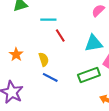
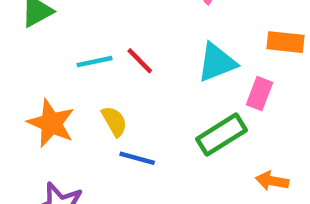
cyan line: (48, 20) -> (95, 62), moved
orange star: (16, 54) -> (51, 123), size x1.5

